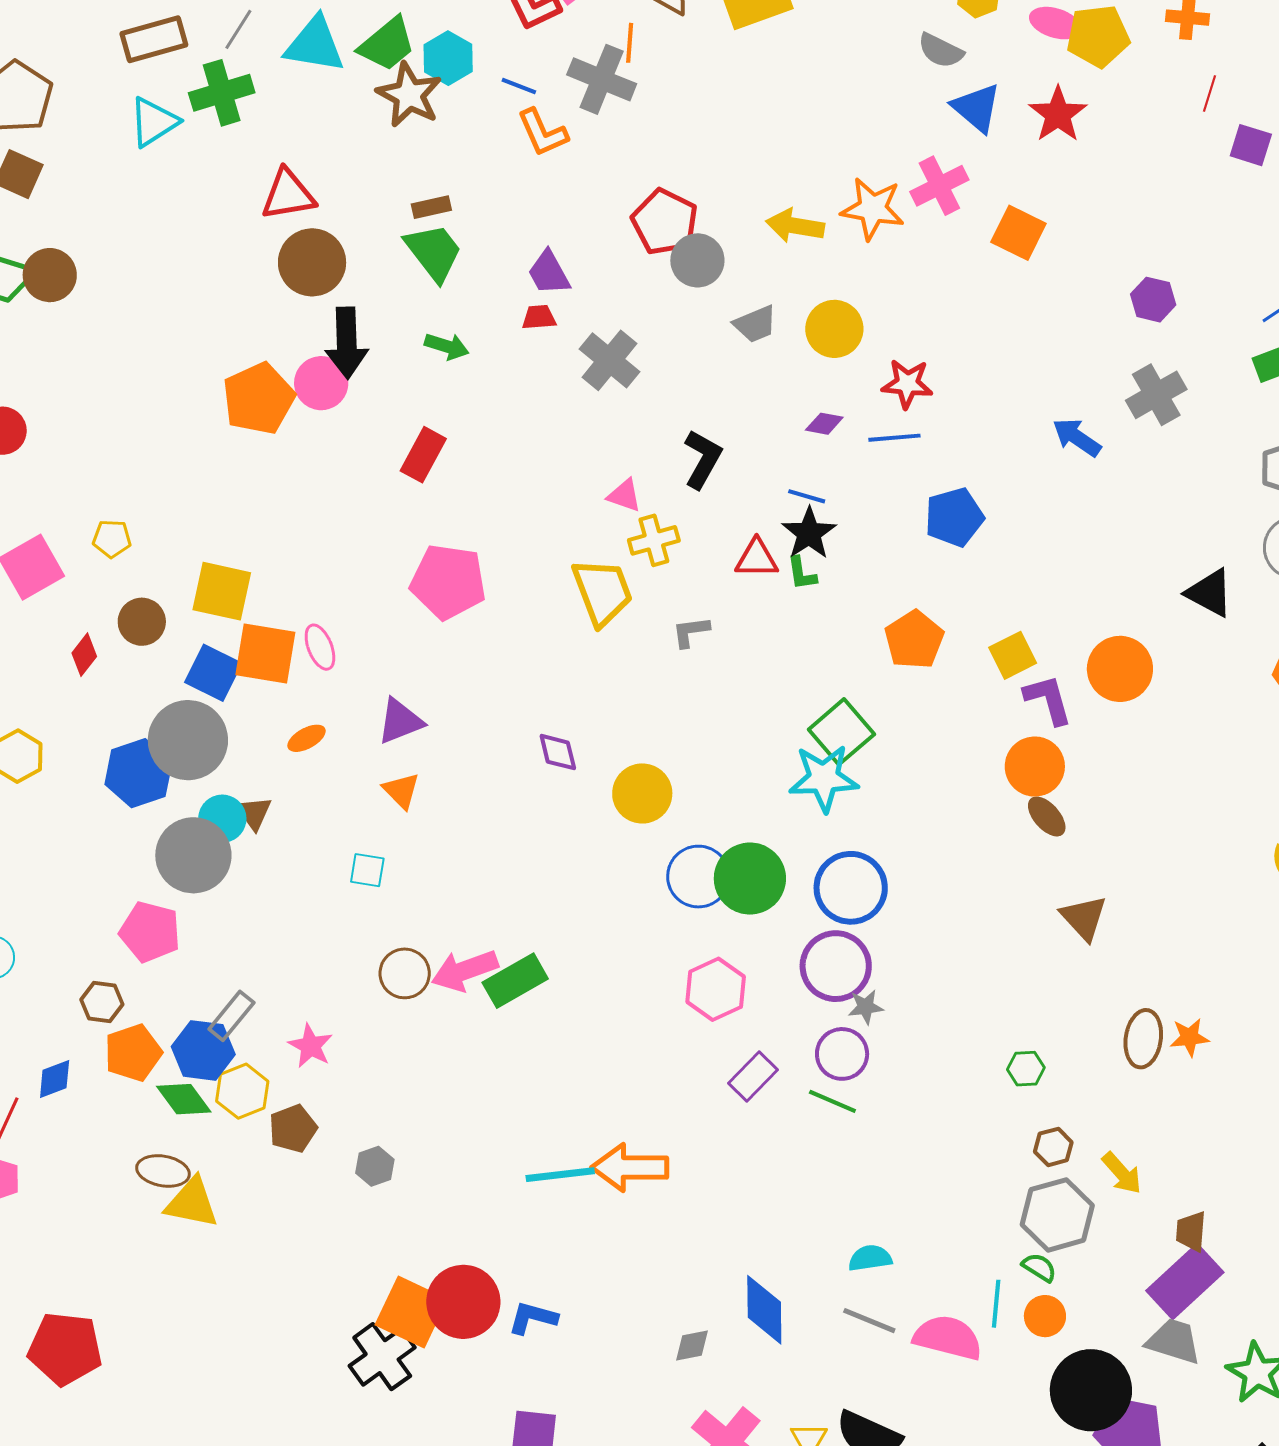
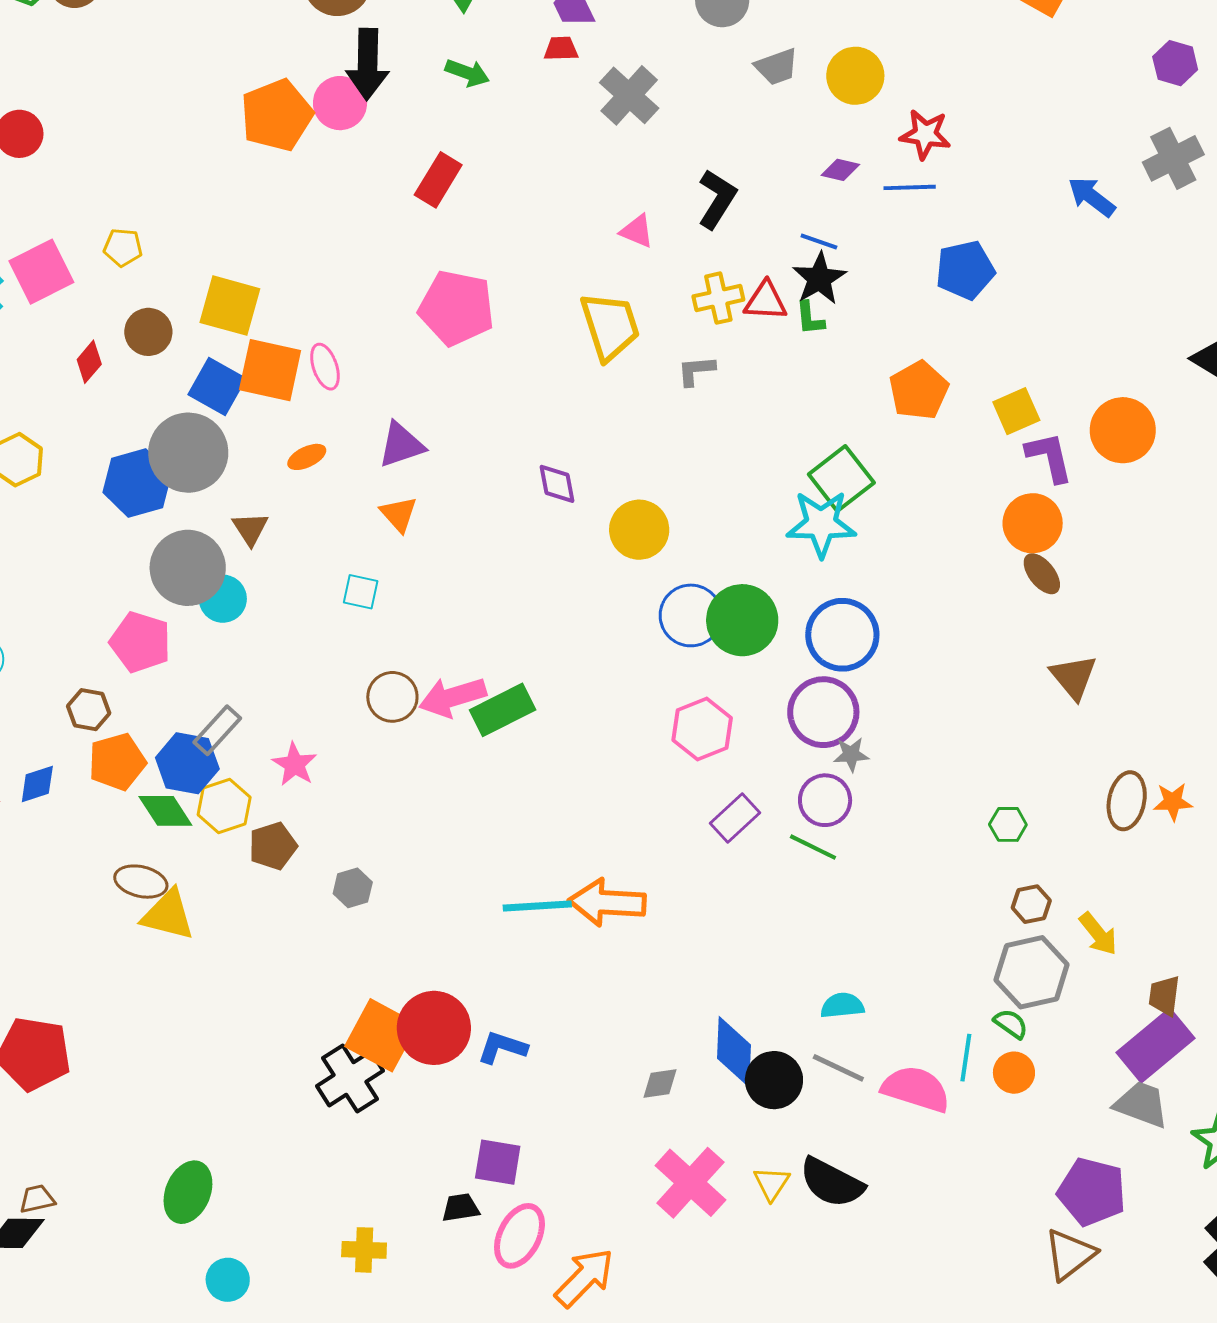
yellow cross: (654, 540) -> (718, 298), moved
cyan circle: (222, 819) -> (223, 599), moved
black circle: (1091, 1390) -> (774, 1080), moved, size x0.7

